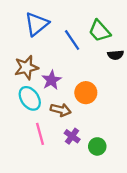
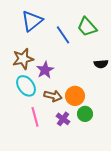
black semicircle: (116, 55) -> (101, 64), moved
orange circle: (86, 93) -> (75, 96), moved
green circle: (97, 146) -> (85, 114), moved

